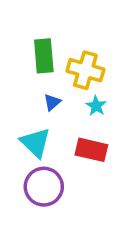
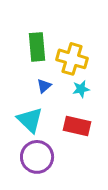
cyan star: (96, 106) -> (81, 89), turned 30

